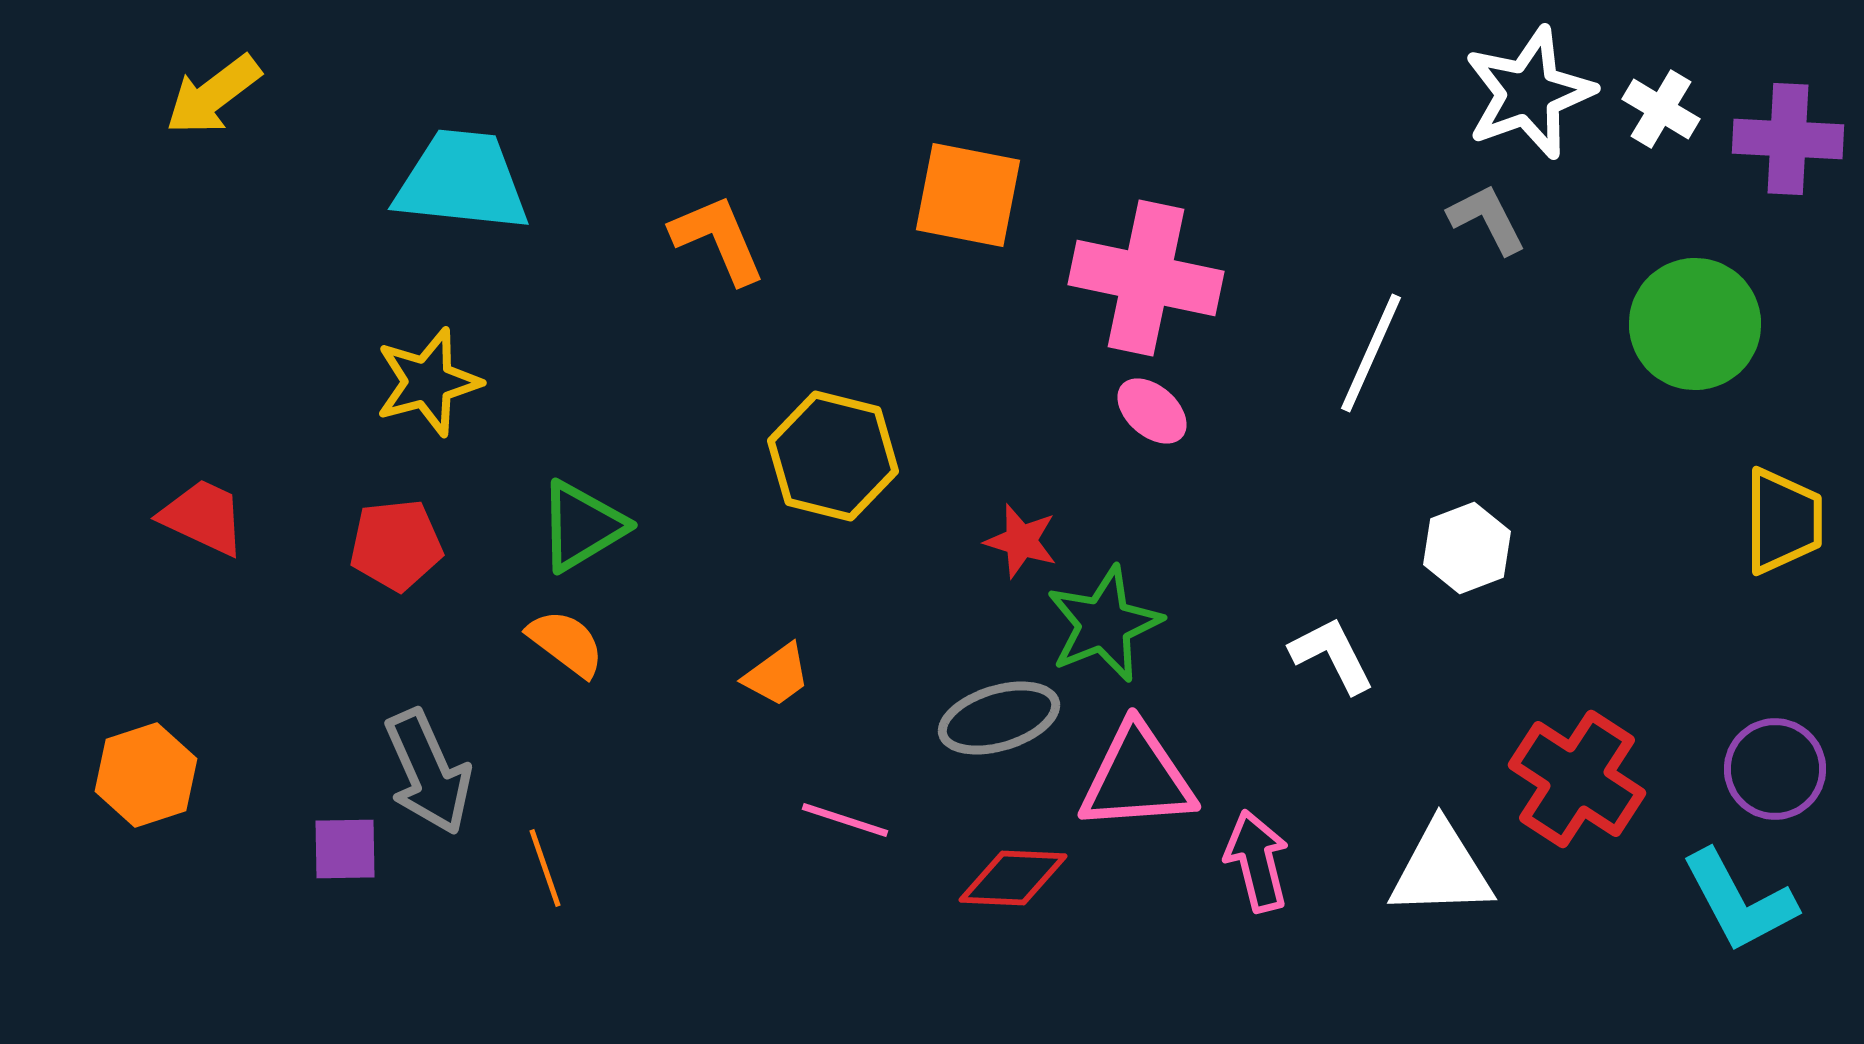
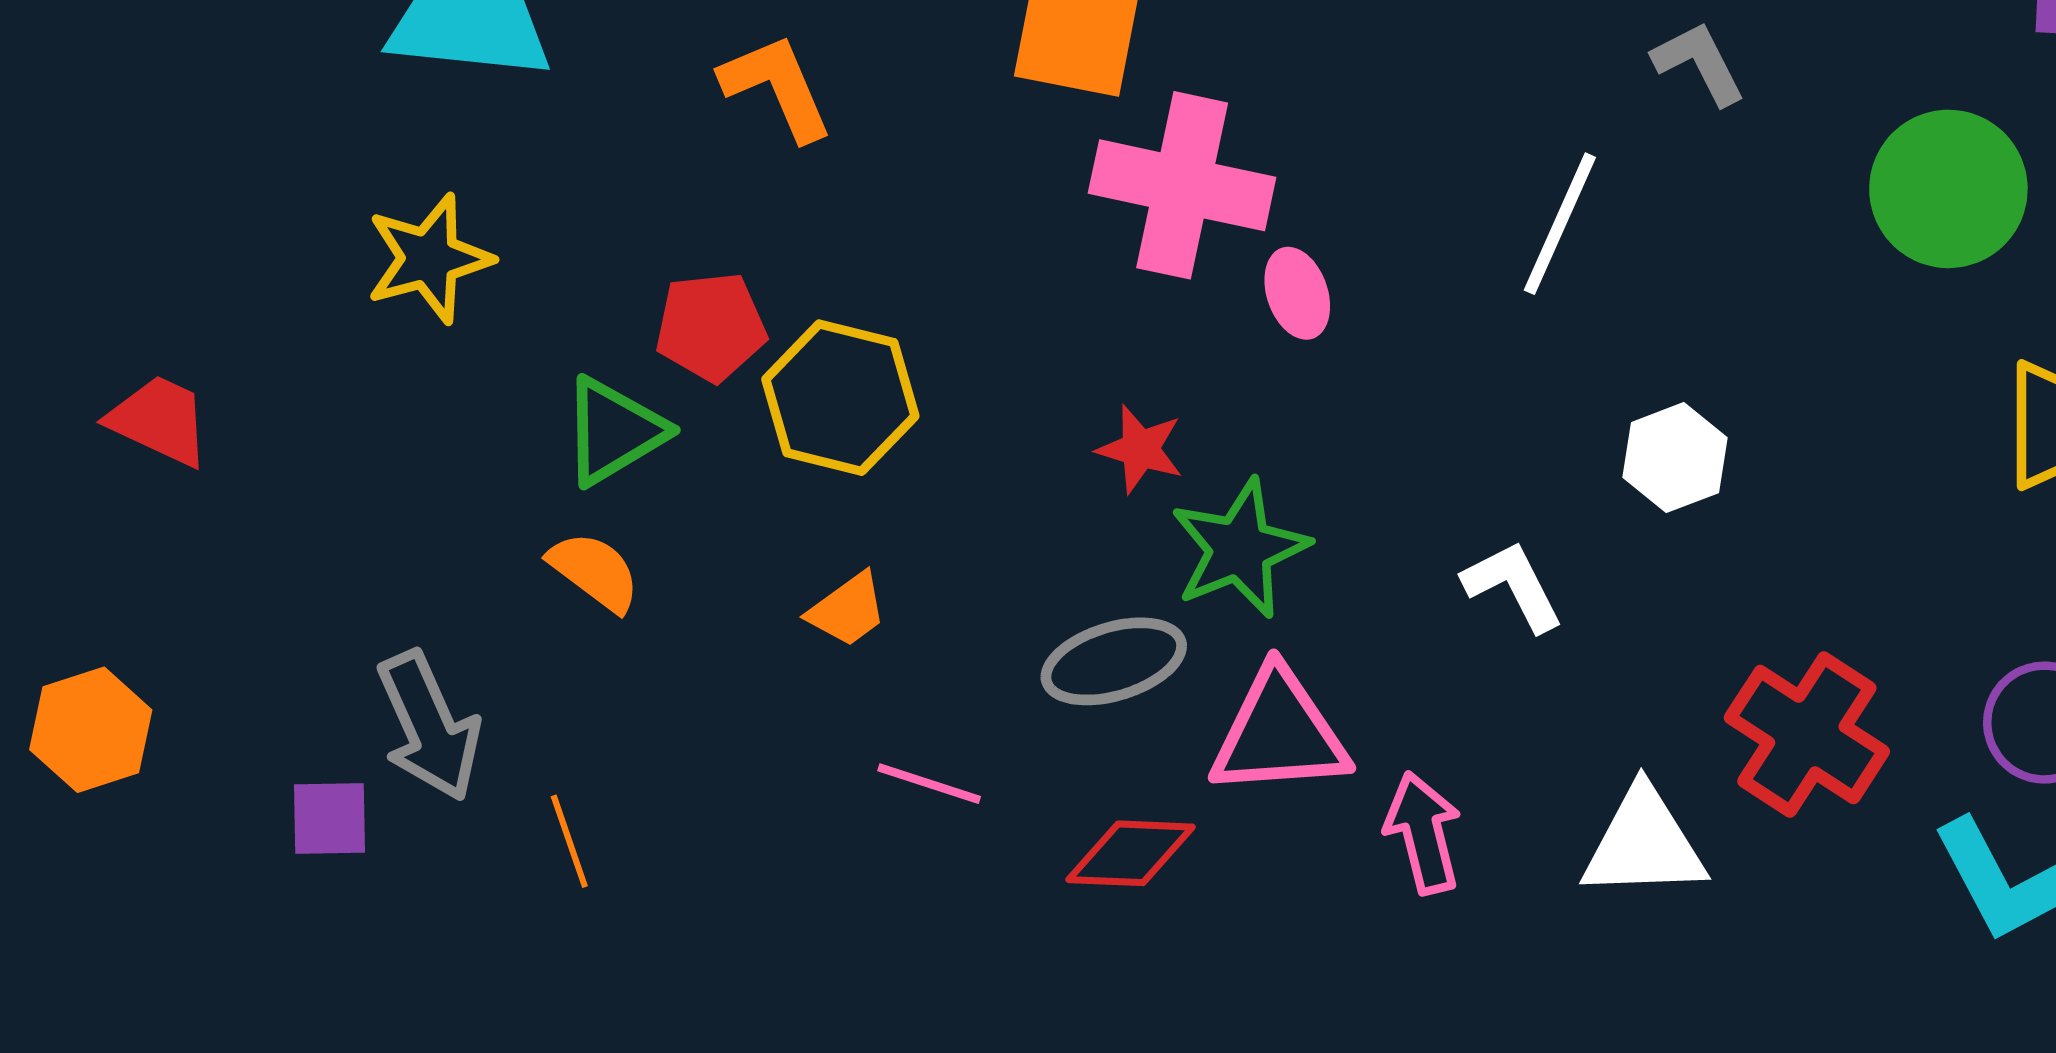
pink cross: (1146, 278) -> (1182, 185), moved
pink ellipse: (1152, 411) -> (1297, 293), turned 30
yellow hexagon: (833, 456) -> (840, 398), moved
red pentagon: (396, 545) -> (711, 327), moved

